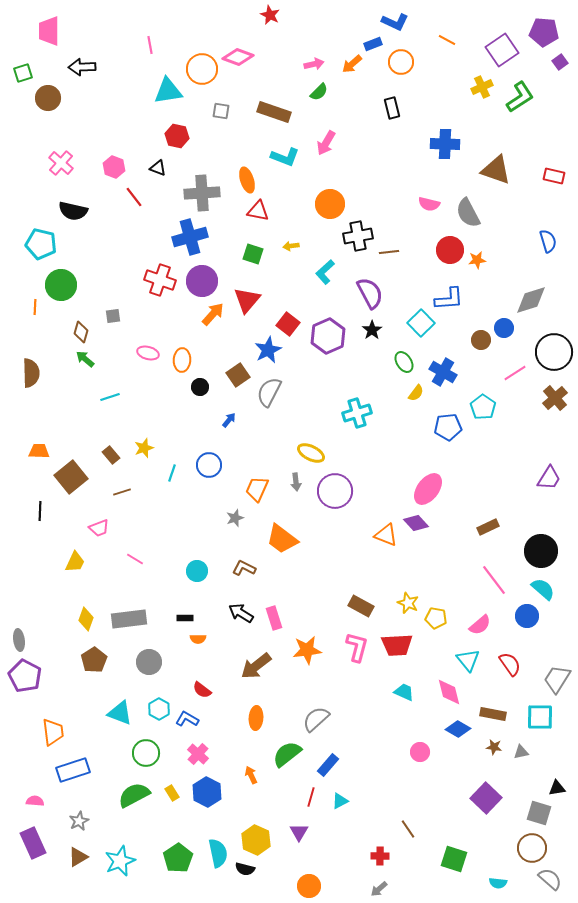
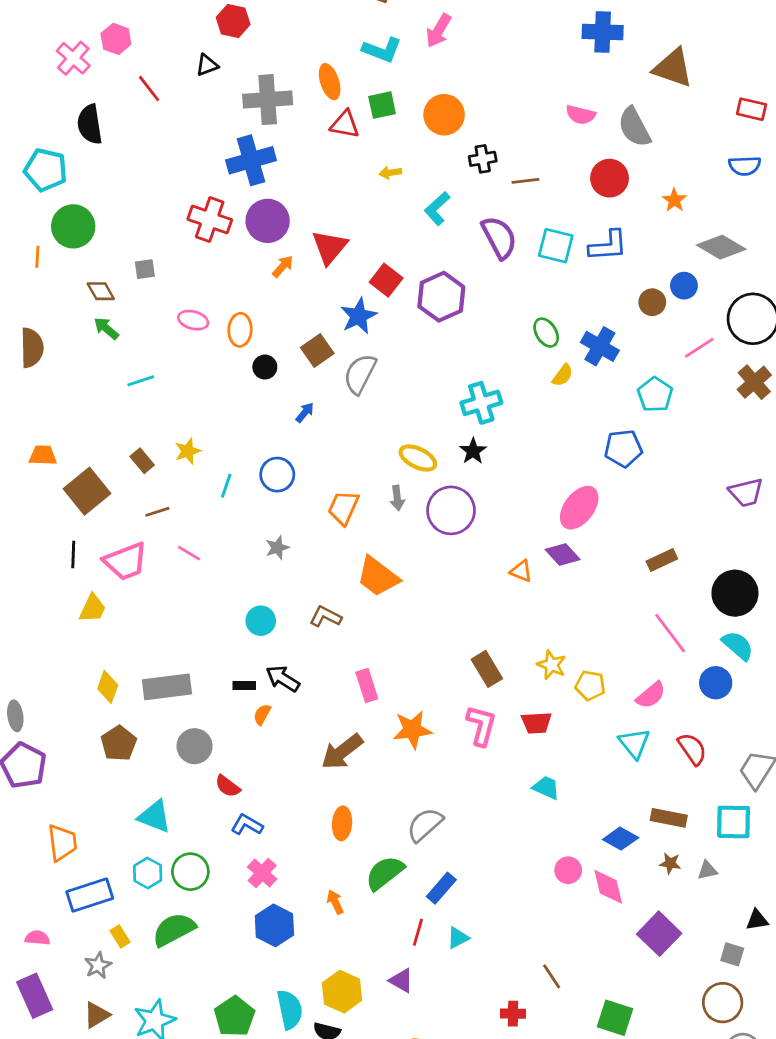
pink hexagon: (114, 167) -> (116, 39), moved
black triangle: (158, 168) -> (207, 65), turned -42
red rectangle: (554, 176) -> (752, 109), moved
red line: (134, 197) -> (149, 89), moved
black semicircle: (73, 211) -> (90, 124), turned 68
black cross: (358, 236) -> (483, 159), size x0.7
blue semicircle: (548, 241) -> (745, 166), turned 105
green square: (253, 254) -> (382, 105), moved, turned -30
orange star: (477, 260) -> (674, 200), moved, turned -30
gray diamond: (531, 300) -> (721, 247), turned 48
orange arrow: (213, 314) -> (283, 266), size x0.7
cyan square: (421, 323) -> (556, 246), moved, turned -32
black star: (372, 330) -> (473, 451), moved
brown diamond: (81, 332) -> (101, 291), turned -45
blue pentagon: (448, 427) -> (623, 448), moved
purple trapezoid: (549, 478) -> (746, 492), turned 44
black line: (40, 511) -> (73, 555), moved
gray star: (235, 518) -> (277, 548), moved
pink trapezoid: (99, 528) -> (126, 561), size x1.6
orange triangle: (386, 535) -> (521, 571), size x0.7
pink line: (135, 559) -> (189, 553), moved
brown rectangle: (361, 606) -> (487, 669), turned 30
black arrow: (241, 613) -> (283, 679), moved
orange semicircle: (198, 639) -> (262, 714), turned 119
red trapezoid: (397, 645) -> (536, 723), size x0.7
red semicircle: (202, 690) -> (228, 786), moved
pink diamond: (449, 692) -> (608, 887), moved
cyan hexagon: (159, 709) -> (148, 873), moved
yellow rectangle: (172, 793) -> (120, 936), moved
gray square: (539, 813) -> (732, 954), size x0.7
purple triangle: (299, 832) -> (401, 981), turned -30

